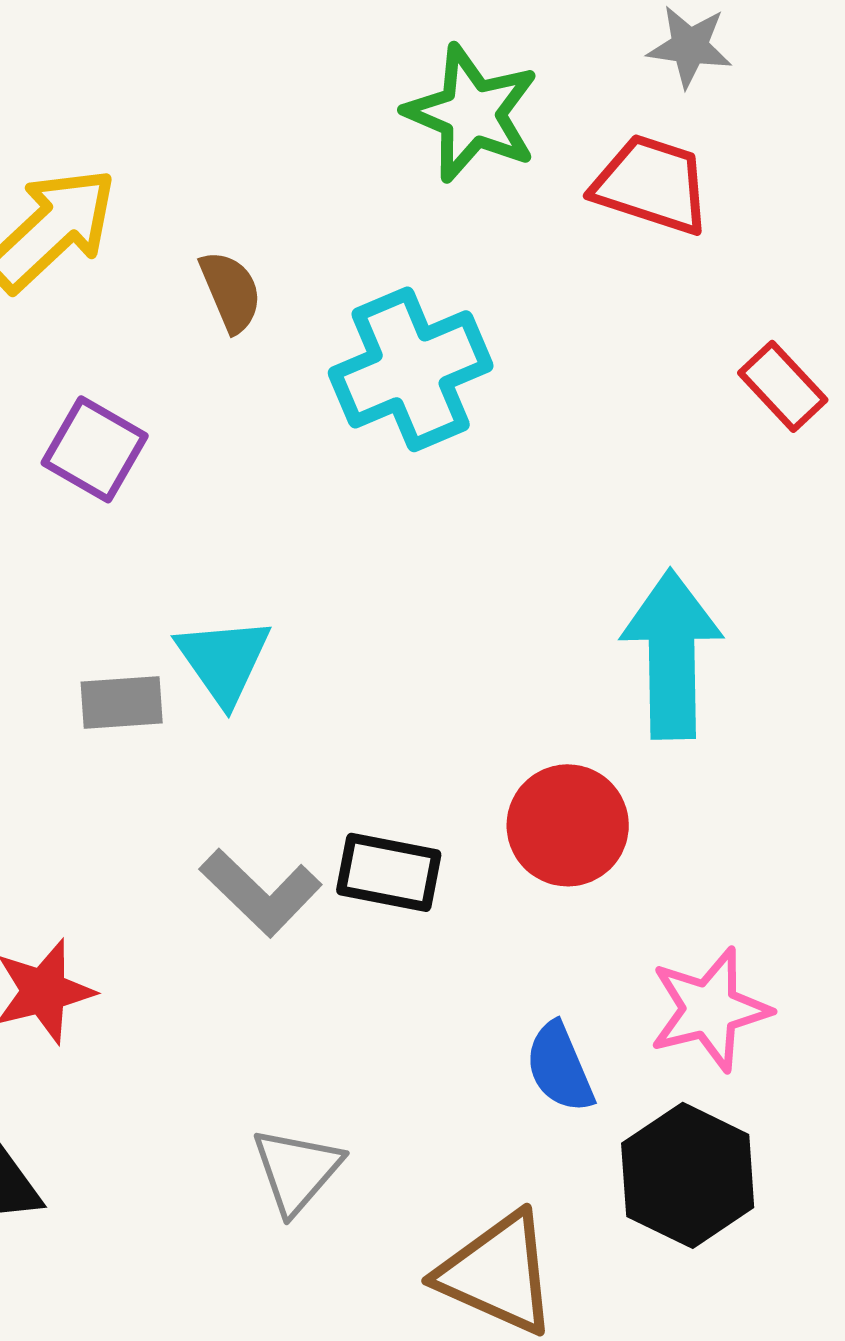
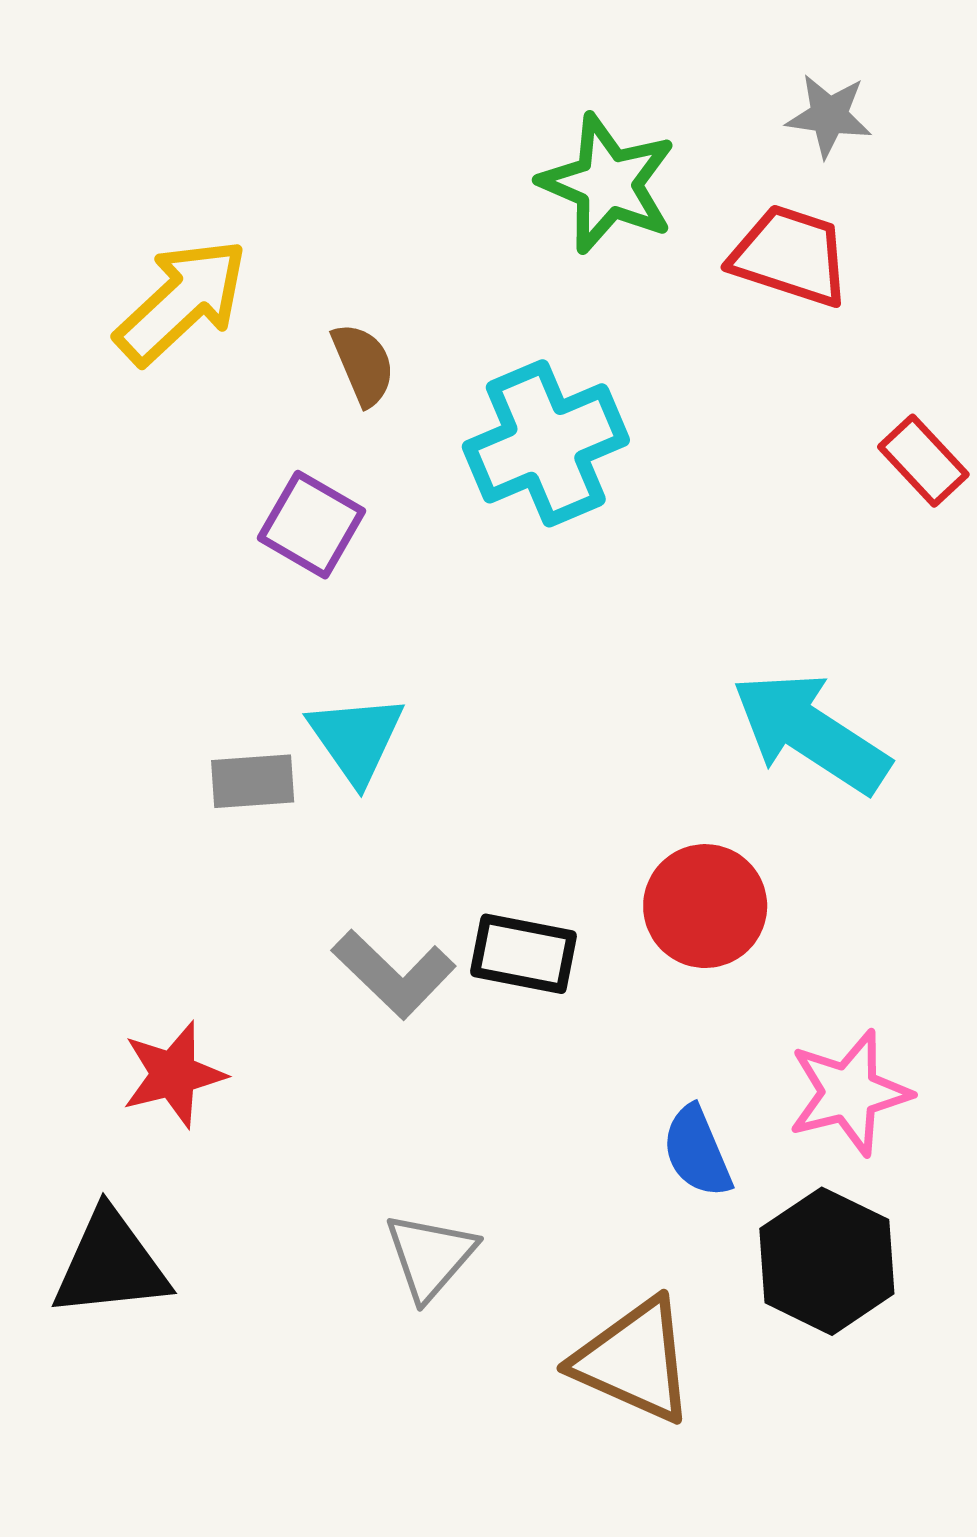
purple square: (95, 449) -> (311, 525), moved
cyan arrow: (672, 654) -> (811, 733), turned -56

